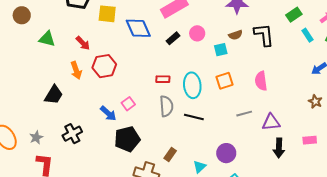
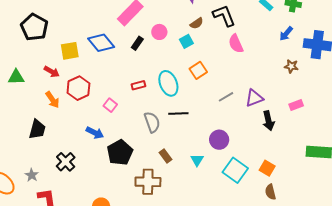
yellow square: (107, 14) -> (70, 51), moved
pink semicircle: (261, 81) -> (236, 44), moved
pink square: (128, 104) -> (110, 105), moved
gray semicircle: (166, 106) -> (152, 122), moved
brown rectangle: (170, 155) -> (165, 156), turned -56

